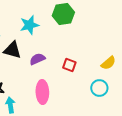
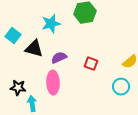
pink ellipse: (42, 92) -> (53, 83), moved

